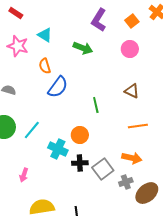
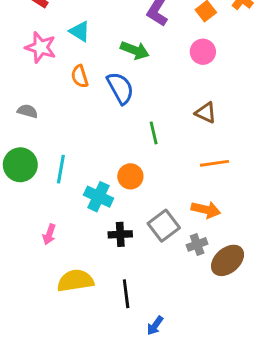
blue semicircle: (58, 87) -> (120, 88), moved, turned -65
cyan line: (32, 130) -> (61, 169), turned -30
black cross: (80, 163) -> (120, 234), moved

